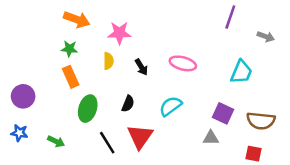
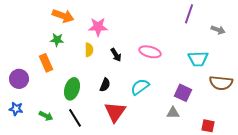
cyan trapezoid: (241, 72) -> (198, 59), turned 65
orange rectangle: (71, 77) -> (46, 63), moved
brown semicircle: (261, 121) -> (221, 83), moved
black line: (107, 143) -> (75, 118), moved

